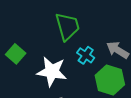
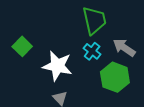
green trapezoid: (67, 26) -> (94, 20), moved

